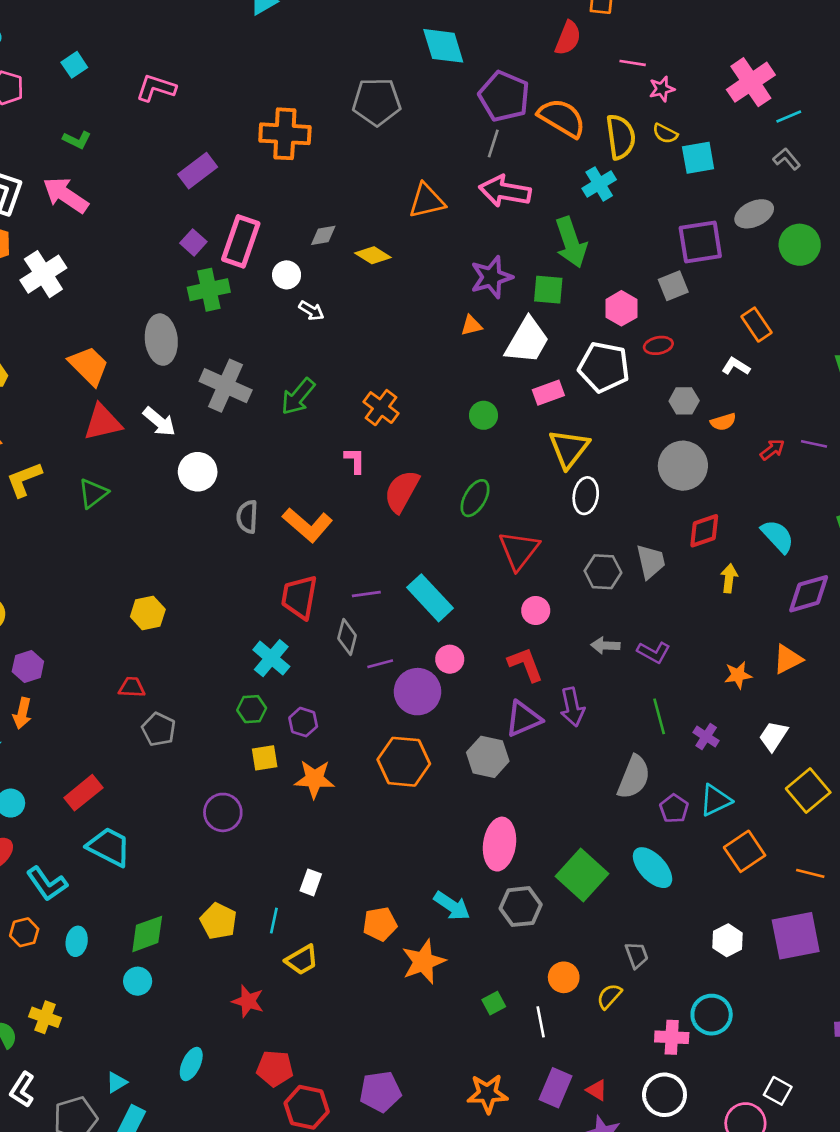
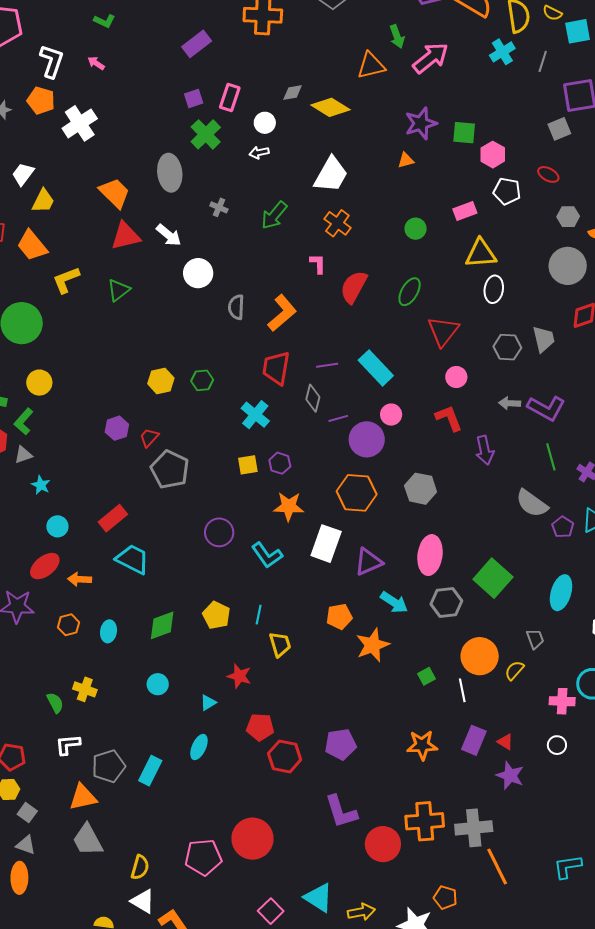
gray line: (493, 144) -> (543, 61), moved
pink arrow: (505, 191) -> (431, 58), turned 132
pink arrow: (66, 195) -> (96, 63), size x0.5
pink rectangle: (241, 241) -> (230, 98), size x0.7
purple square: (193, 242) -> (194, 99), turned 30
green arrow: (571, 242) -> (397, 36), moved, size x0.6
yellow diamond: (373, 255) -> (330, 107), size x1.4
green cross: (209, 290) -> (206, 134), turned -32
pink hexagon: (621, 308) -> (493, 155), moved
white arrow: (311, 311) -> (259, 153), moved, turned 138
white trapezoid: (527, 341) -> (331, 175), moved
red ellipse: (658, 345) -> (548, 174), turned 40
white pentagon: (604, 367) -> (507, 191), size x0.7
gray cross: (226, 386) -> (219, 207), size x0.5
yellow triangle: (569, 449) -> (481, 254), turned 48
orange L-shape: (308, 525) -> (282, 313), turned -81
purple L-shape: (654, 652) -> (546, 408), size x1.5
purple hexagon: (28, 667) -> (117, 428), moved
red trapezoid: (132, 687) -> (149, 438), turned -50
green hexagon: (252, 709) -> (202, 380), moved
orange arrow: (22, 713) -> (80, 579), moved, turned 80
purple triangle: (523, 719) -> (368, 562), moved
gray pentagon: (159, 729) -> (170, 470), size x1.5
yellow square: (265, 758) -> (248, 465), moved
gray semicircle: (634, 777) -> (532, 503), turned 104
cyan ellipse: (653, 868) -> (561, 593), moved, turned 60
white rectangle: (311, 882) -> (326, 544), moved, size x1.8
cyan L-shape: (47, 884) -> (267, 555), moved
yellow trapezoid: (302, 960) -> (280, 644), turned -76
orange circle: (564, 977) -> (480, 656), size x1.6
cyan circle: (138, 981) -> (158, 684), moved
cyan ellipse: (191, 1064) -> (199, 747), moved
cyan triangle: (117, 1082) -> (208, 703), moved
white L-shape: (22, 1090) -> (68, 745), turned 52
white circle: (665, 1095) -> (557, 745), size x0.6

